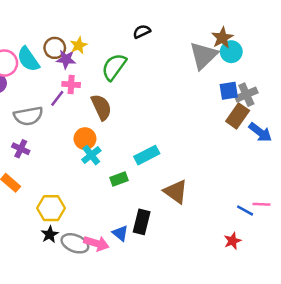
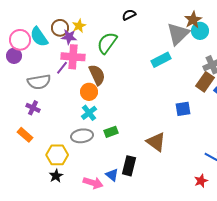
pink cross: (71, 84) -> (73, 57), size x1.6
blue square: (229, 91) -> (183, 109), moved
orange circle: (85, 139) -> (89, 92), moved
cyan rectangle: (147, 155) -> (161, 60), moved
gray ellipse: (75, 243) -> (82, 136), moved, turned -30

